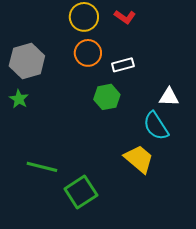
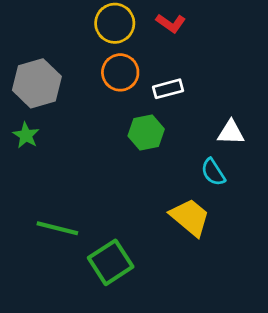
cyan semicircle: (156, 126) -> (213, 172), size x0.7

